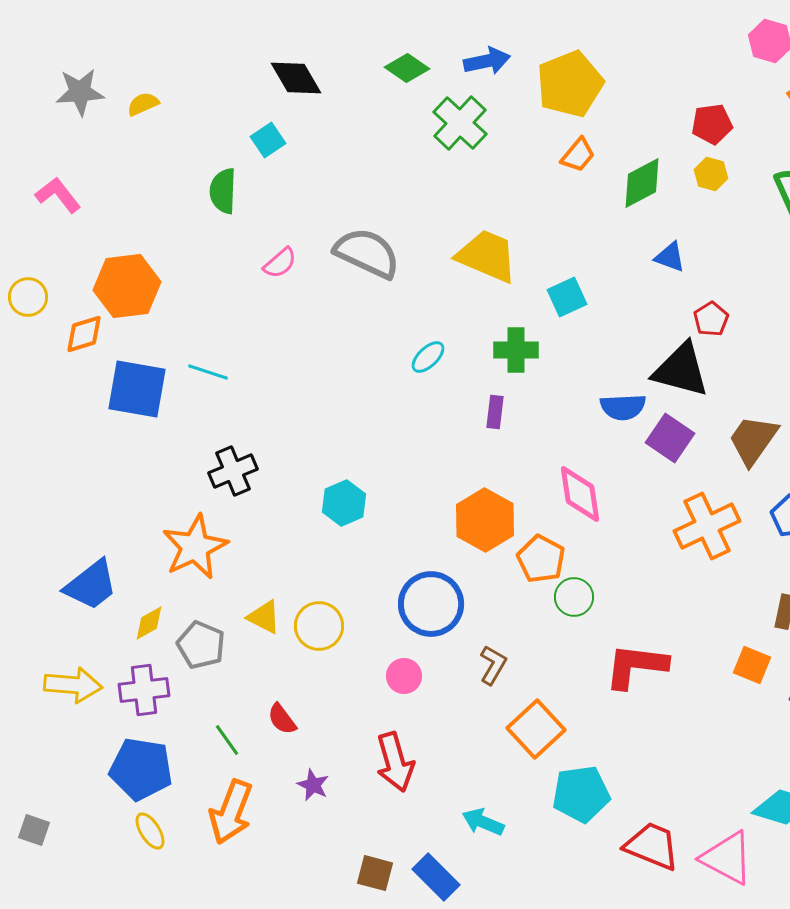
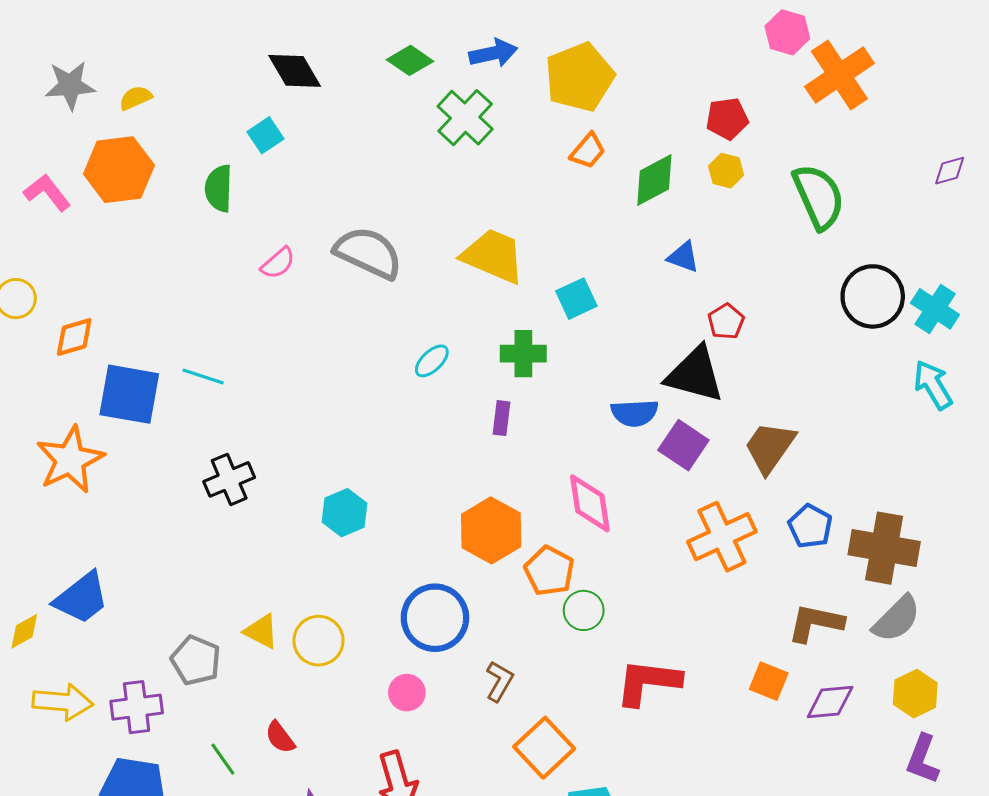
orange hexagon: (127, 286) -> (119, 170), moved
orange star: (195, 547) -> (70, 460), moved
yellow diamond: (149, 623) -> (24, 631), moved

